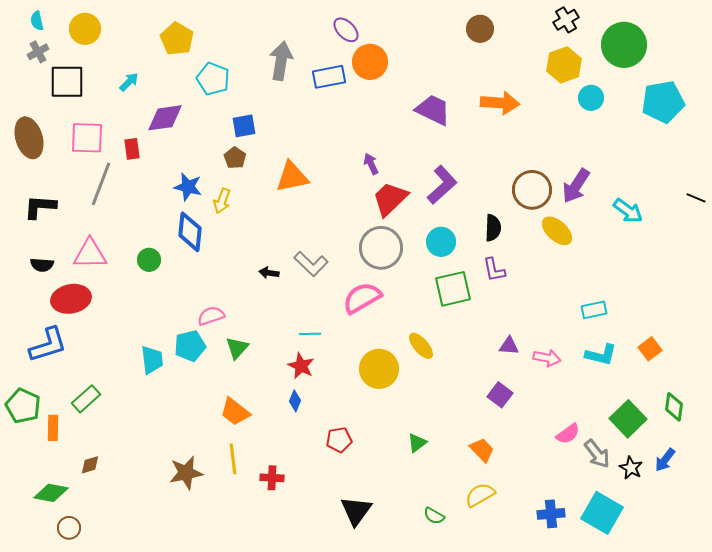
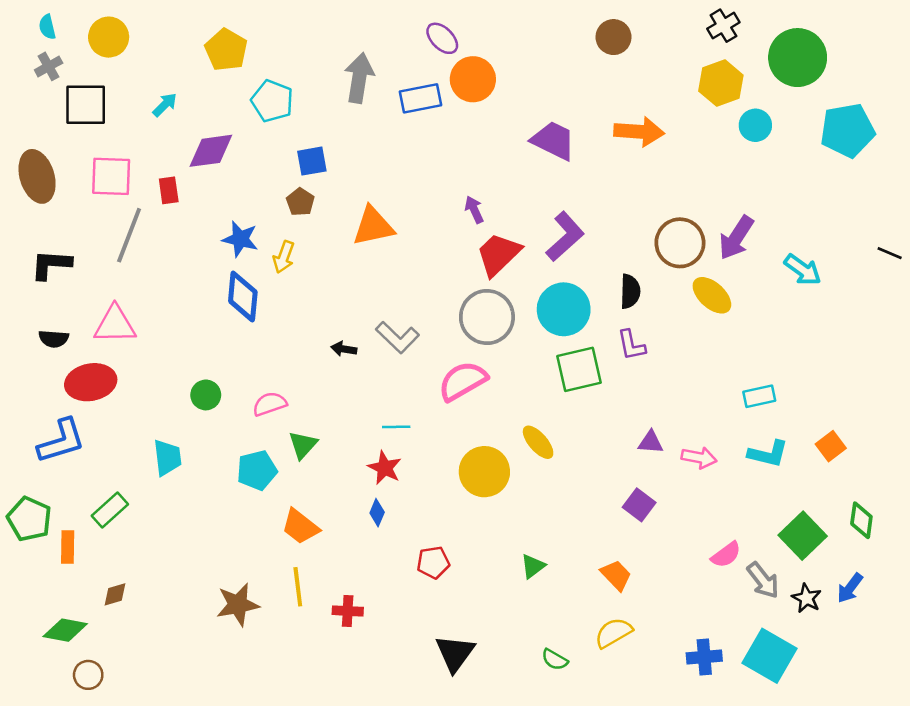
cyan circle: (441, 242) -> (564, 309), size x1.4
green circle: (149, 260) -> (206, 395), moved
cyan pentagon: (190, 346) -> (257, 470), moved
cyan trapezoid: (152, 360) -> (167, 458), moved

